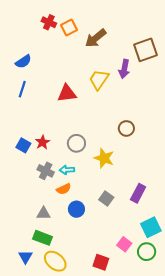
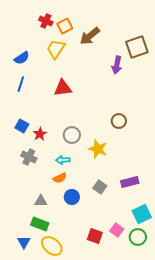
yellow trapezoid: (99, 80) -> (56, 49), moved
blue square: (23, 145) -> (22, 126), moved
gray cross: (46, 171) -> (29, 157), moved
purple rectangle: (138, 193) -> (130, 182), turned 48
red square: (101, 262) -> (95, 236), moved

